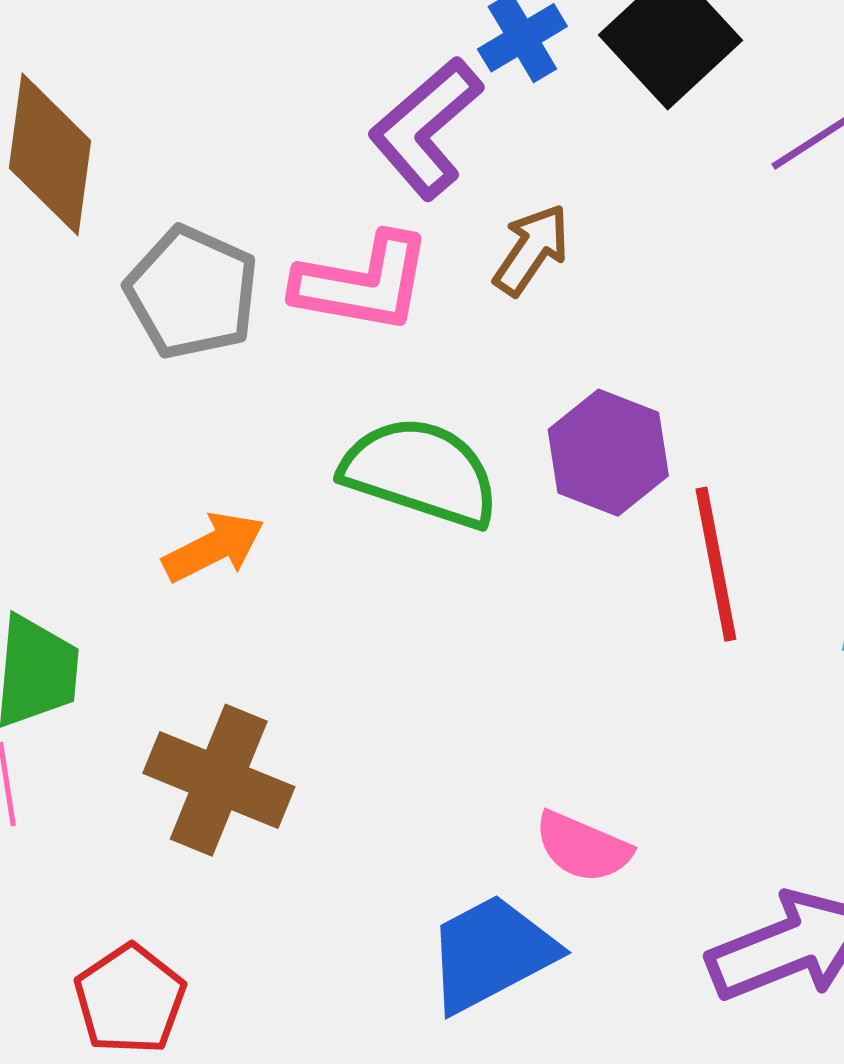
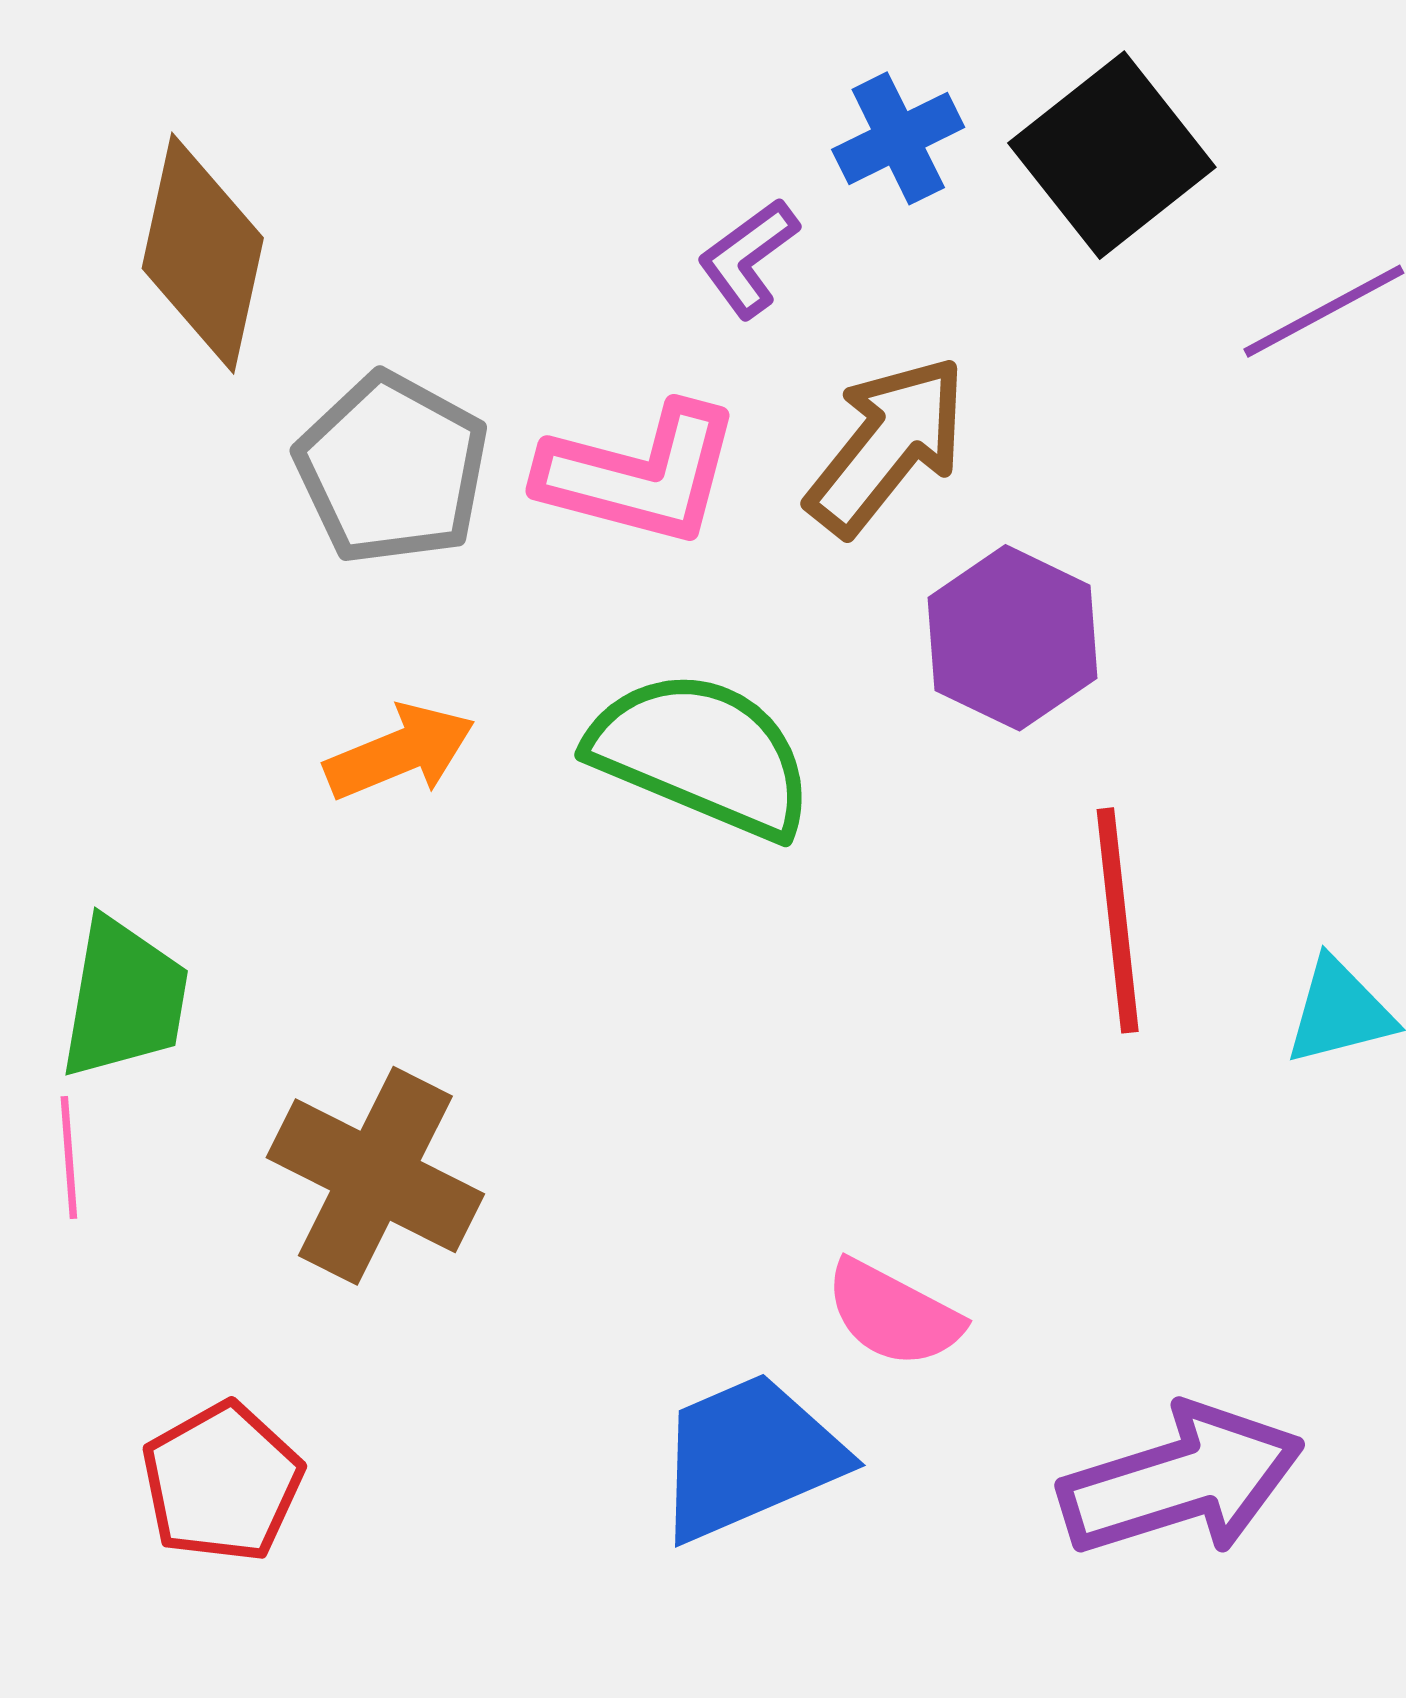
purple L-shape: (426, 128) -> (748, 258), size x0.6
brown arrow: (531, 250) -> (887, 445), size x1.4
purple hexagon: (608, 453) -> (1012, 638), moved
orange arrow: (214, 547) -> (400, 752), moved

